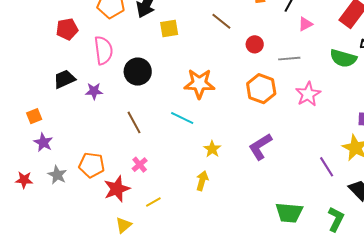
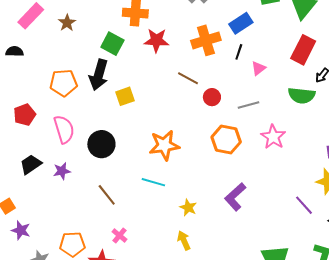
brown line: (221, 21) -> (188, 78), moved
yellow arrow: (202, 181) -> (184, 240), turned -30

